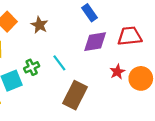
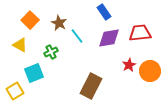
cyan line: (59, 63) -> (77, 36), moved
green cross: (32, 67) -> (51, 52), moved

